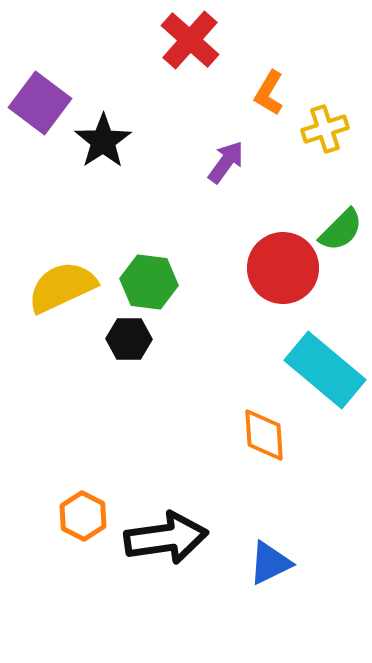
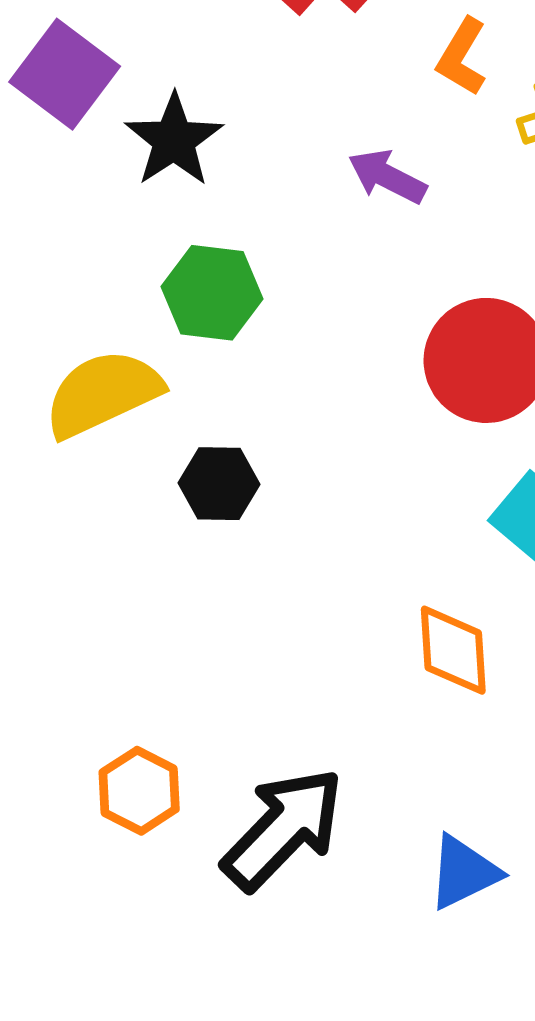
purple arrow: (226, 162) -> (387, 177), turned -99
green hexagon: (149, 282) -> (212, 293), moved
black arrow: (166, 538) -> (283, 829), turned -38

